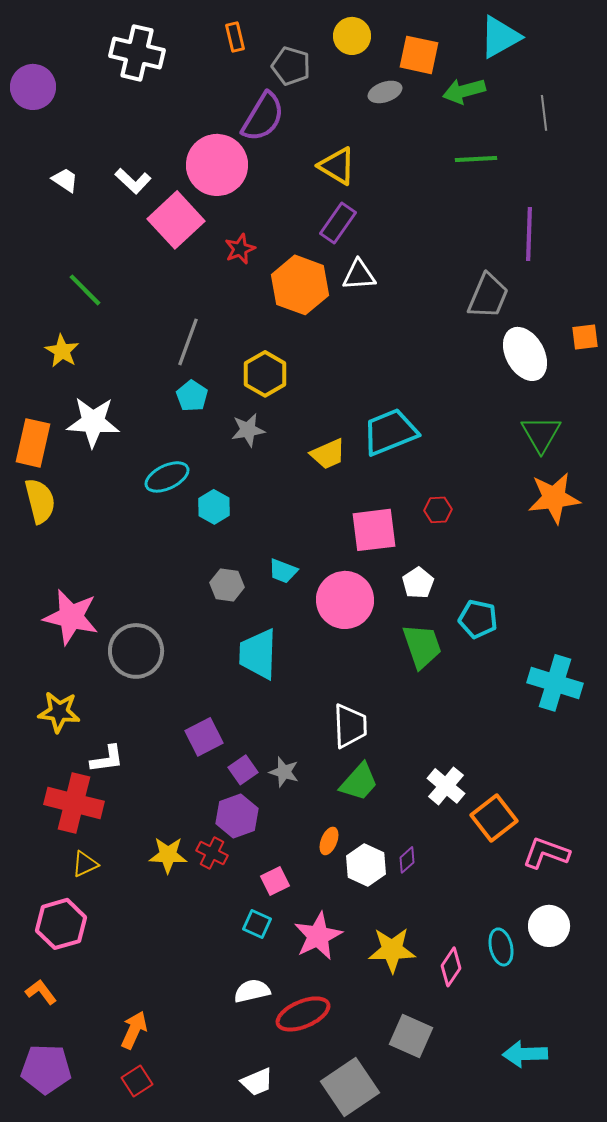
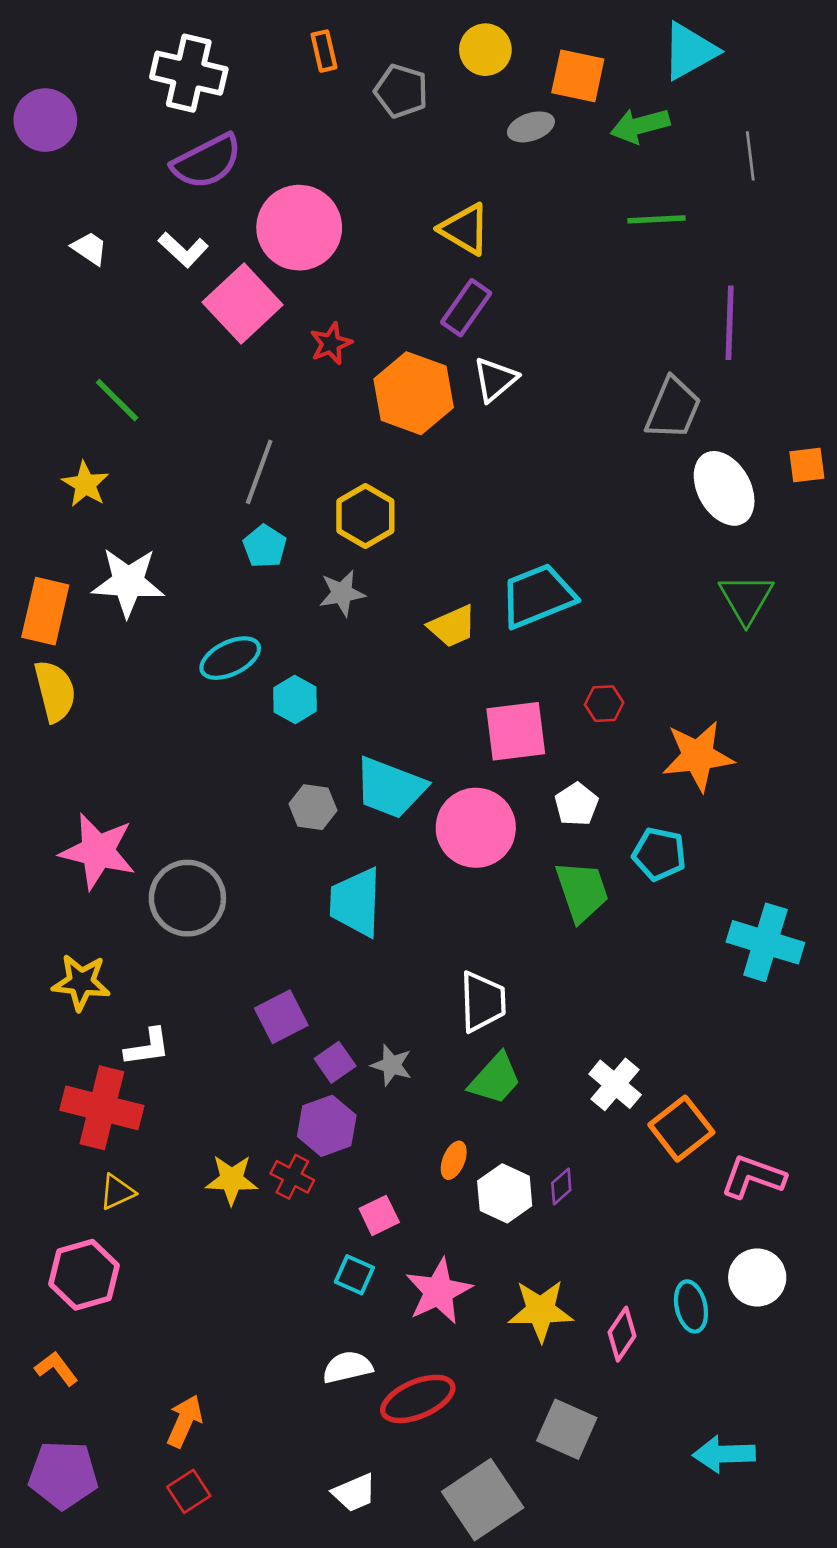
purple semicircle: (263, 117) -> (207, 161), moved, turned 32
white triangle: (359, 275) -> (495, 379), turned -36
orange star: (554, 498) -> (698, 756), moved
cyan trapezoid: (283, 571) -> (390, 788), size x1.8

